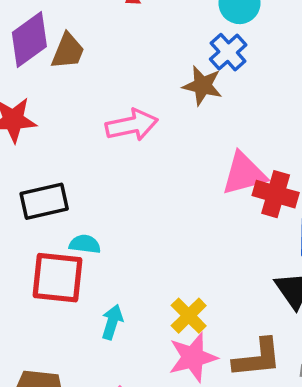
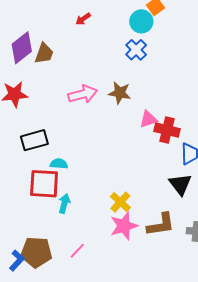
brown star: (202, 86) -> (120, 93), moved
pink triangle: (244, 174) -> (148, 119), size x0.7
cyan arrow: (112, 322) -> (64, 203), moved

